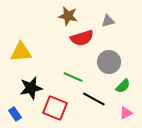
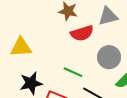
gray triangle: (108, 21) -> (108, 16), size x1.5

